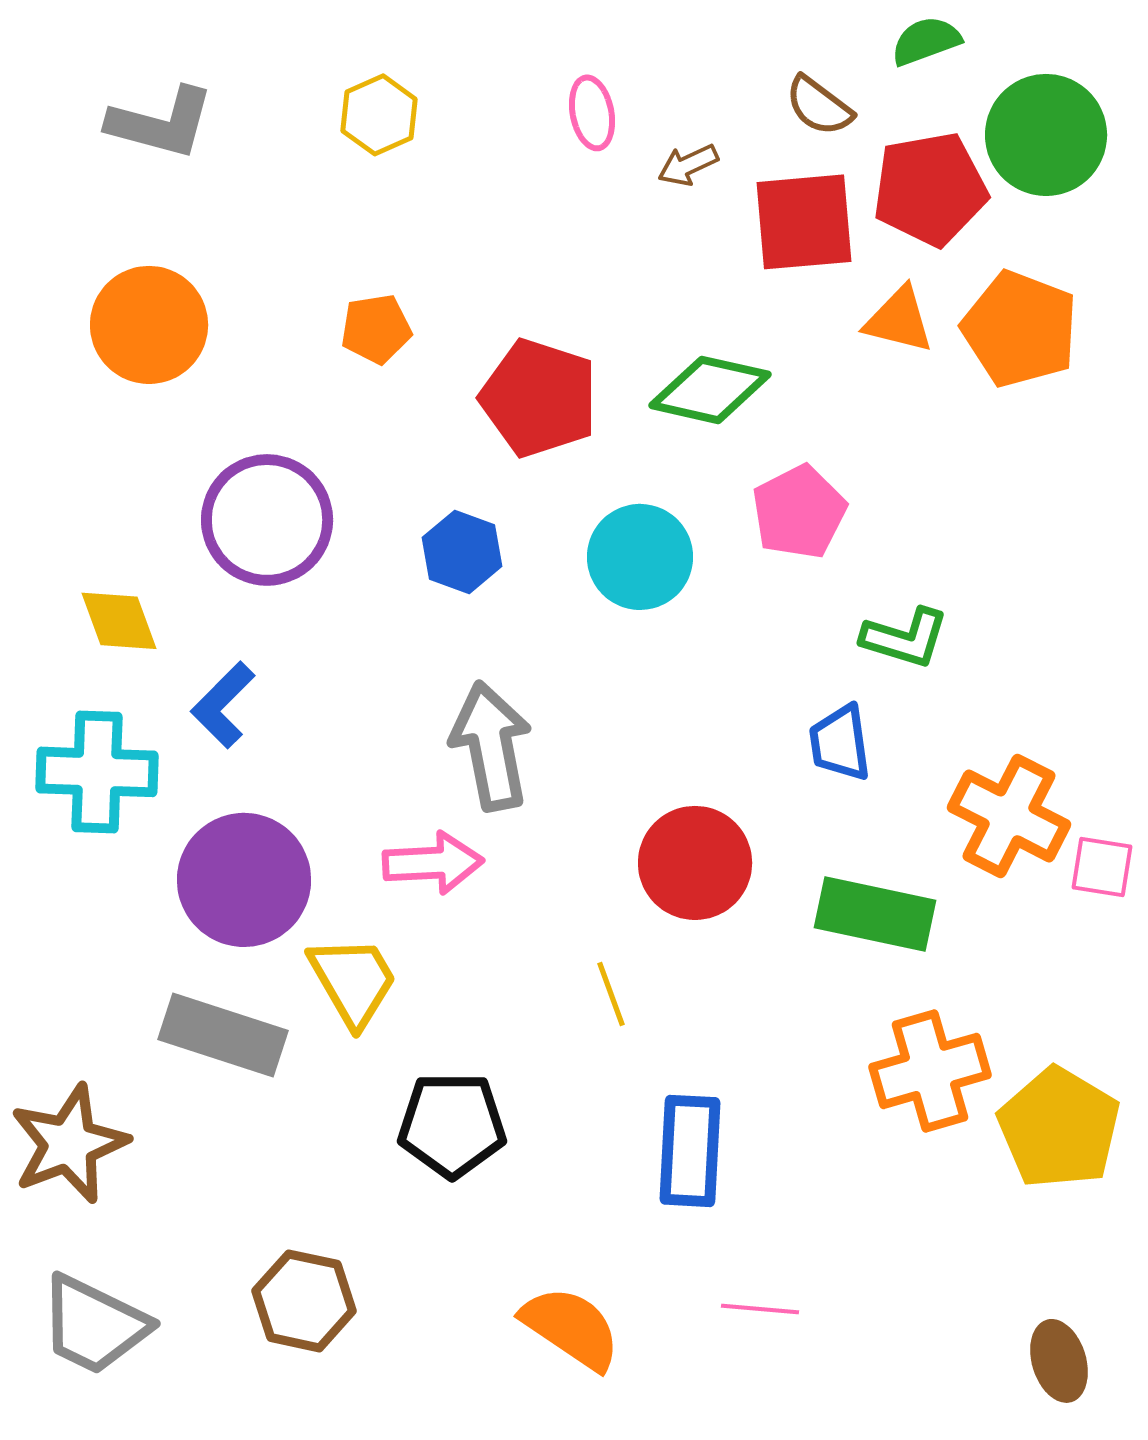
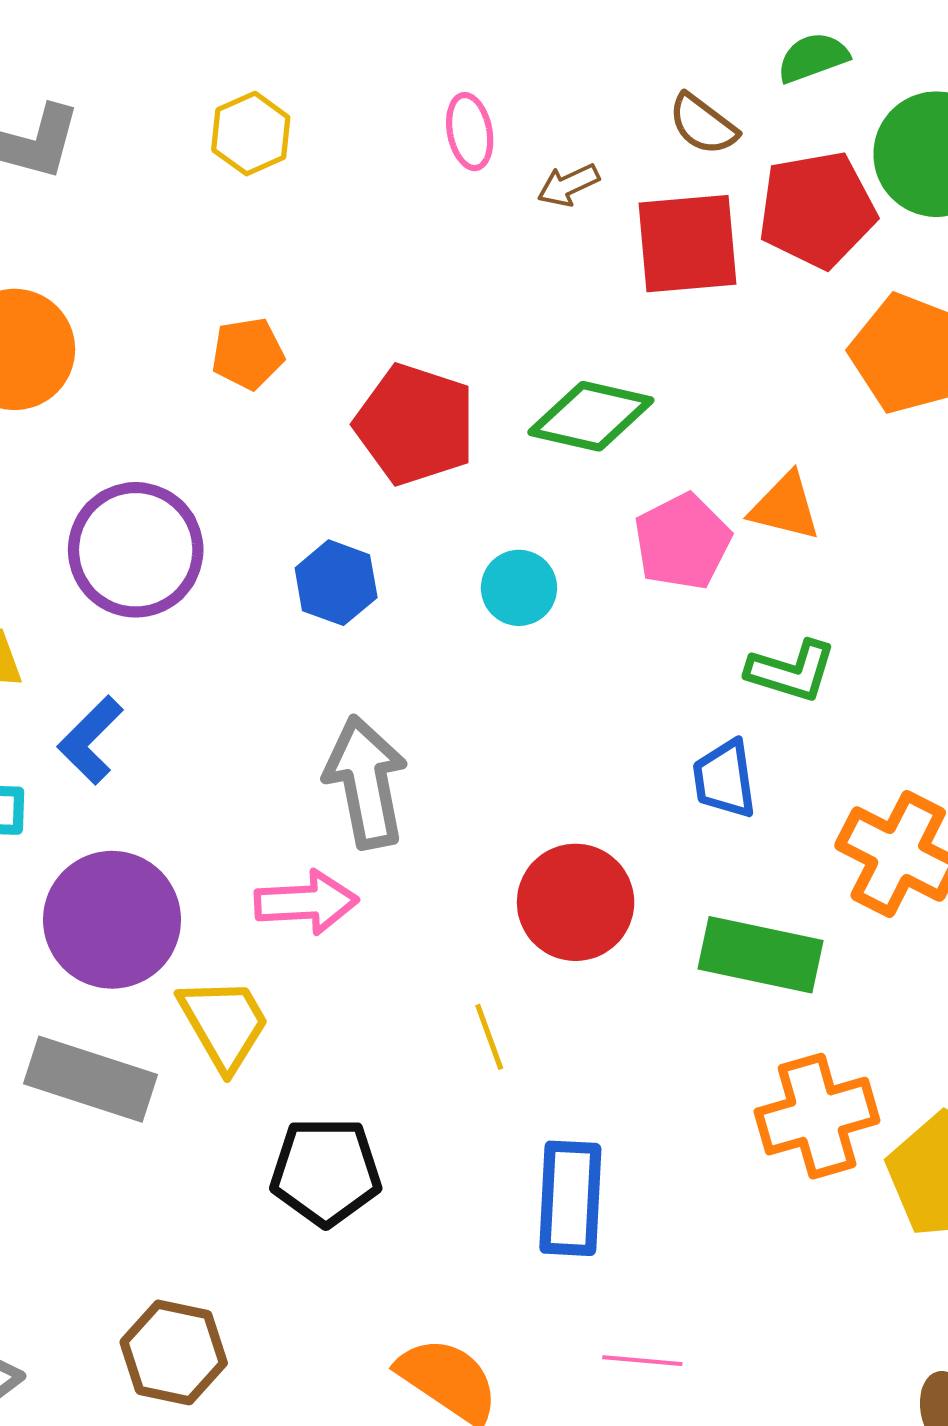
orange triangle: (899, 320) -> (785, 507), moved
cyan circle: (640, 557) -> (519, 588), size x0.7

